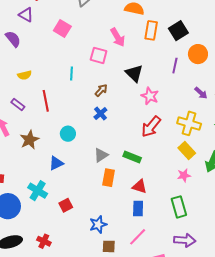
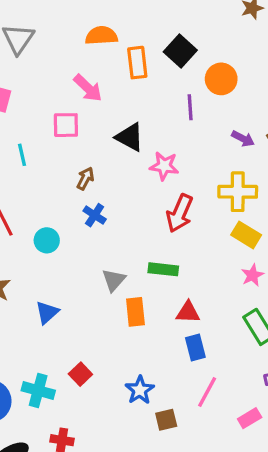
cyan line: (71, 73) -> (22, 155), moved
cyan circle: (68, 134) -> (47, 240), moved
cyan cross: (38, 191) -> (38, 391), moved

